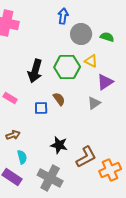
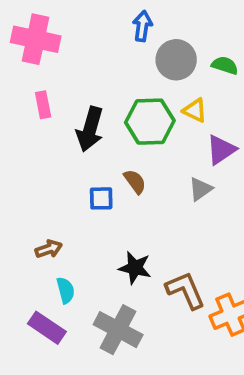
pink rectangle: (10, 98) -> (43, 105), moved, turned 48
brown L-shape: (86, 157) -> (186, 290), turned -85

